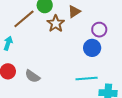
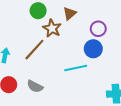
brown line: (24, 19) -> (34, 50), moved
cyan line: (87, 78) -> (76, 68), moved

